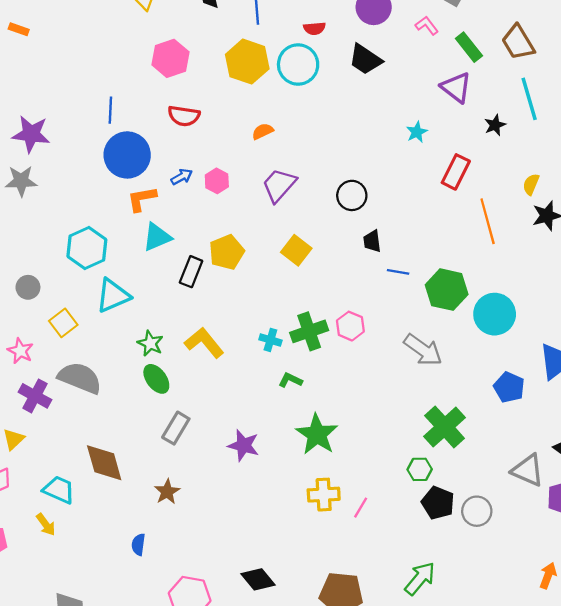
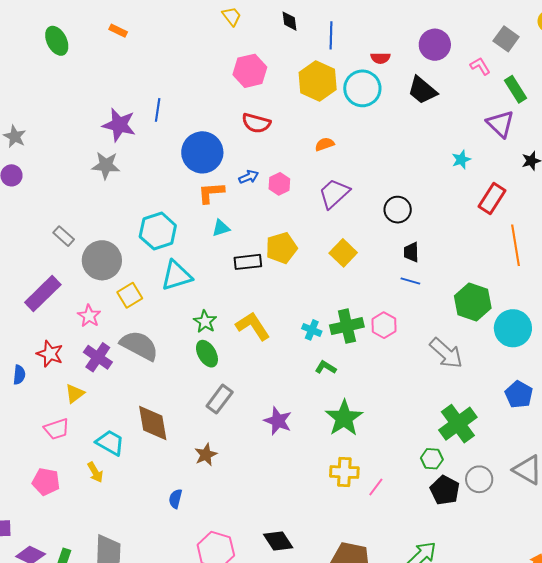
blue line: (110, 110) -> (158, 110), moved
cyan triangle: (157, 237) -> (221, 228), size x0.7
black rectangle: (191, 272) -> (248, 262), turned 56
blue line: (398, 272) -> (410, 281), moved
gray circle: (28, 287) -> (102, 260), size x1.8
gray circle: (477, 511) -> (479, 479), moved

